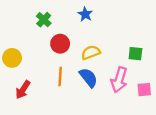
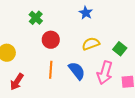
blue star: (85, 14) -> (86, 13), moved
yellow semicircle: (91, 52) -> (91, 44), moved
green square: (135, 54) -> (120, 49), turned 32

